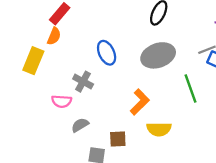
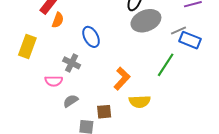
orange semicircle: (54, 36) -> (58, 20), moved
gray ellipse: (158, 55) -> (146, 21), moved
green line: (191, 88) -> (166, 65), turned 55

